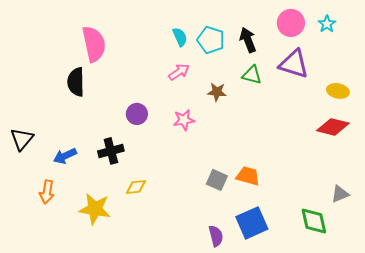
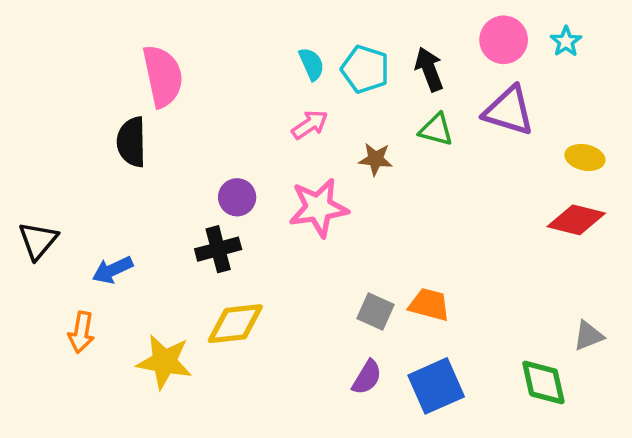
pink star: (184, 120) -> (318, 208), size x1.6
black cross: (111, 151) -> (218, 249), moved
yellow diamond: (136, 187) -> (235, 324), size x1.6
purple semicircle: (216, 236) -> (367, 377), moved, turned 45

